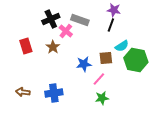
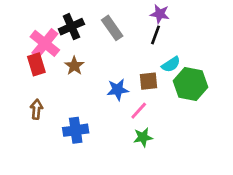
gray rectangle: (80, 20) -> (112, 28), turned 36
pink cross: (66, 31) -> (45, 43), moved, size x1.5
brown arrow: (23, 92) -> (36, 109), moved, turned 88

